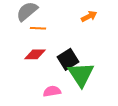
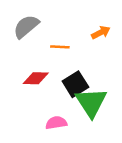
orange line: (38, 28) -> (60, 47), moved

